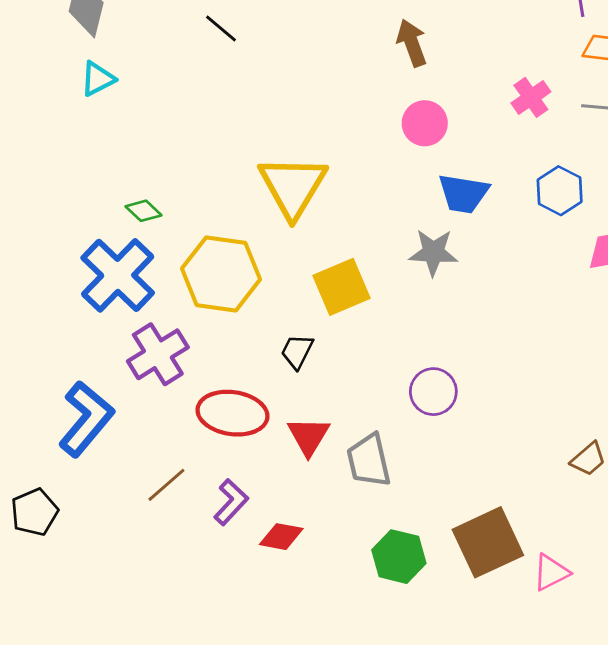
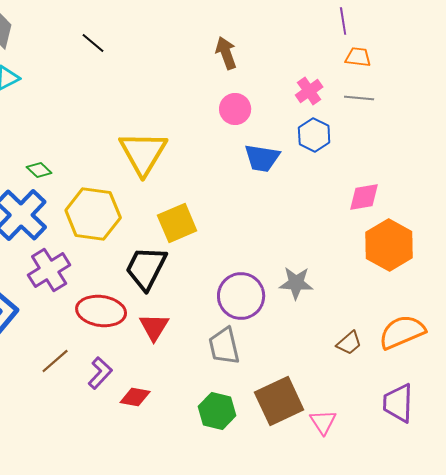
blue hexagon: (560, 191) -> (314, 135), moved
gray star: (433, 252) -> (296, 283), moved
black trapezoid: (297, 351) -> (146, 268), size x1.8
purple circle: (433, 392) -> (241, 296), size x1.4
gray trapezoid: (369, 460) -> (224, 346), moved
pink triangle: (551, 572) -> (323, 422), turned -36

